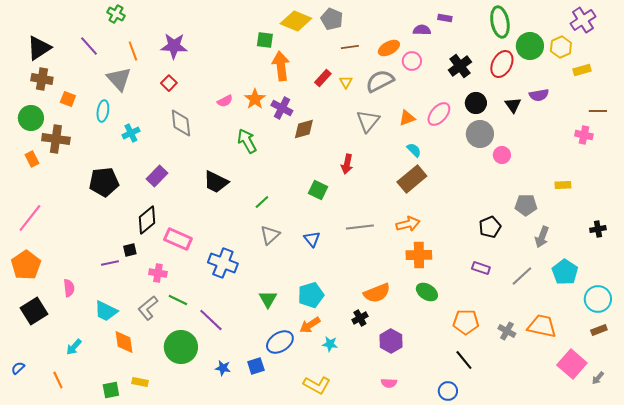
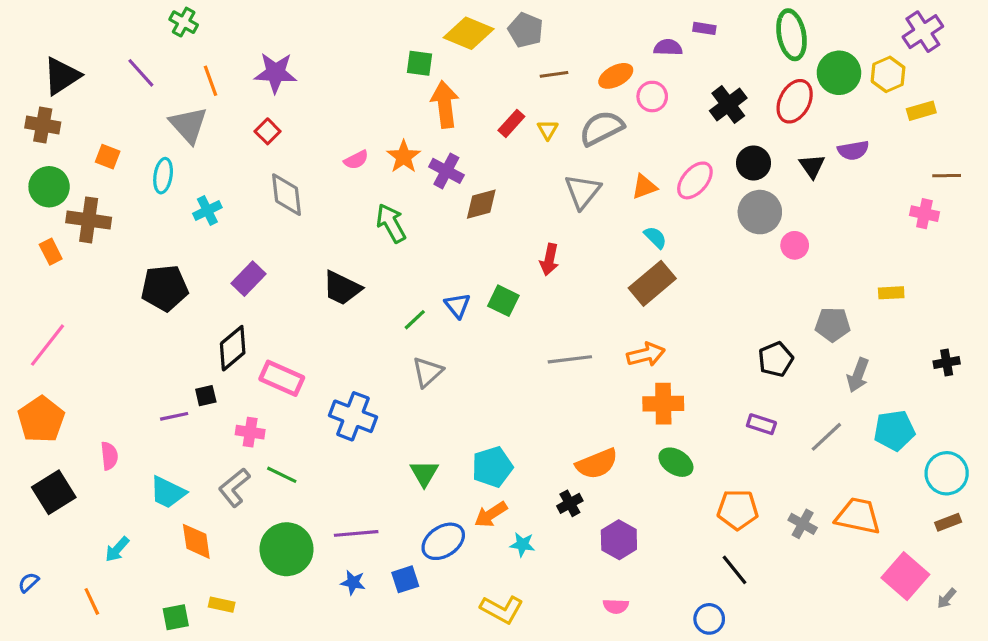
brown cross: (42, 79) -> (43, 125), moved
blue triangle: (312, 239) -> (457, 305), moved
cyan pentagon: (565, 272) -> (894, 431), turned 30
purple line: (211, 320) -> (356, 533), moved, turned -48

